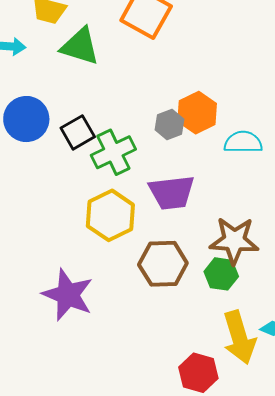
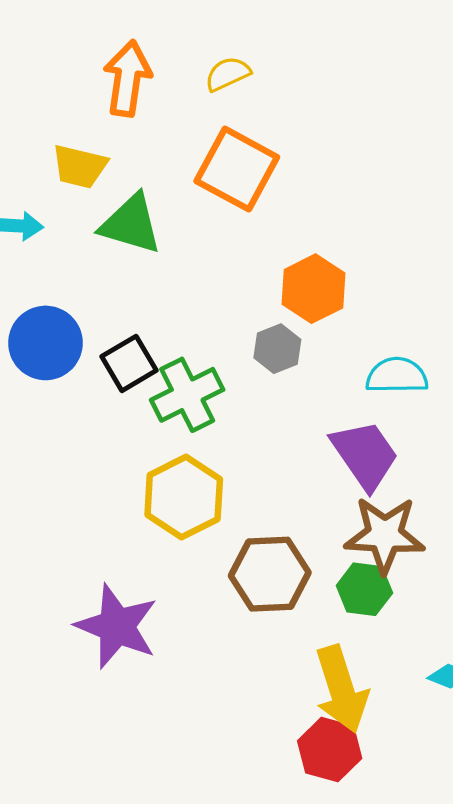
orange hexagon: (197, 113) -> (314, 289), moved
purple trapezoid: (172, 192) -> (365, 455), moved, turned -117
yellow arrow: (239, 337) -> (341, 689), moved

